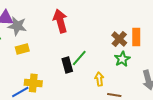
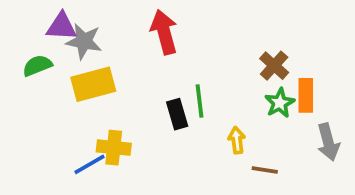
orange rectangle: (136, 37) -> (306, 95), moved
yellow rectangle: (22, 49) -> (93, 84), size x1.6
green line: (79, 58) -> (200, 101), turned -48

